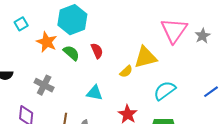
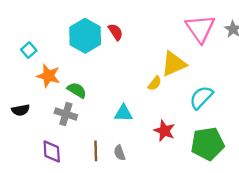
orange star: (47, 42) -> (48, 76), moved
red semicircle: (97, 51) -> (116, 32), moved
green semicircle: (71, 53) -> (77, 90), moved

